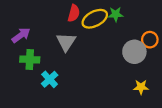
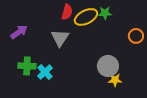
gray circle: (134, 52) -> (108, 66), moved
green cross: (30, 59) -> (27, 66), moved
yellow star: (141, 87) -> (115, 80), moved

